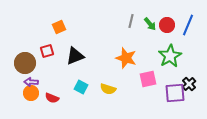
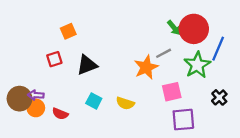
gray line: (131, 21) -> (164, 53), moved, turned 48
red circle: (167, 25) -> (194, 29), size x1.6
blue line: (188, 25) -> (218, 49), moved
orange star: (126, 58) -> (146, 67), turned 30
brown circle: (25, 63) -> (20, 99), moved
purple square: (175, 93) -> (183, 120), moved

